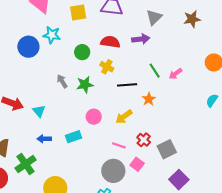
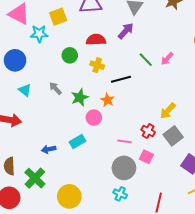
cyan star: (52, 35) -> (39, 34), moved
purple arrow: (141, 39) -> (126, 31), turned -30
green star: (85, 85) -> (80, 97), moved
orange star: (149, 99) -> (108, 100), moved
cyan triangle: (39, 111) -> (25, 90), moved
yellow arrow: (124, 117) -> (168, 111), moved

